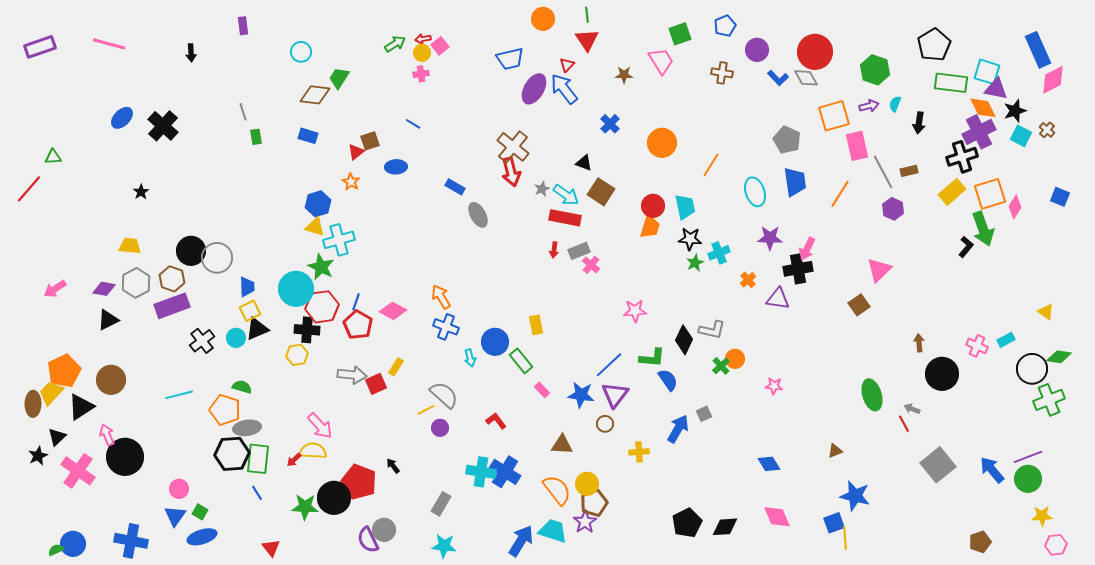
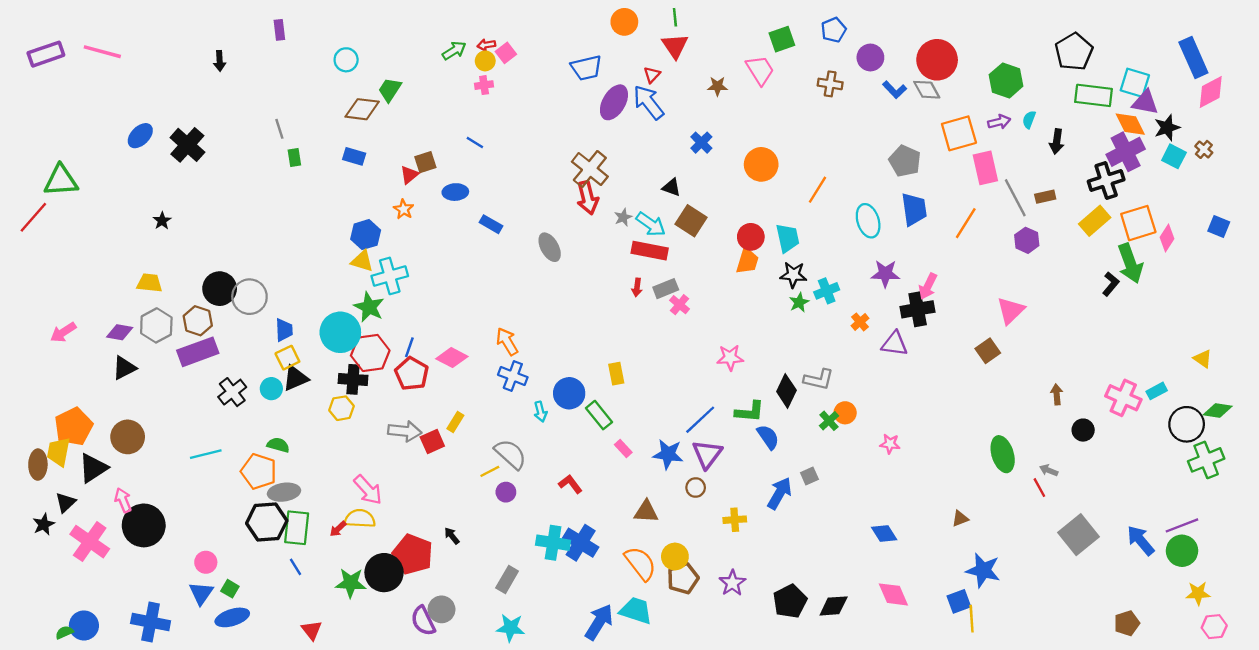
pink line: (109, 44) -> (102, 52), moved
green triangle: (53, 157) -> (61, 181), size x1.8
blue rectangle: (455, 187) -> (491, 224), moved
pink cross: (977, 346) -> (1123, 398), size x1.4
black circle: (942, 374) -> (1083, 430), size x0.6
yellow trapezoid: (51, 393) -> (59, 452), turned -32
purple star: (585, 522) -> (732, 583), moved

